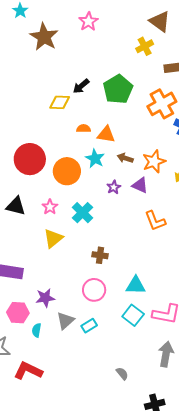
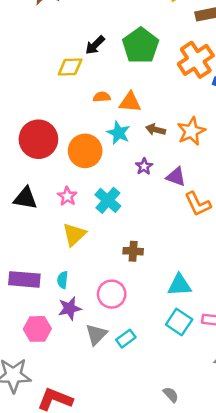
purple triangle: (140, 185) -> (176, 177), moved
pink circle: (94, 290) -> (112, 294), moved
cyan semicircle: (36, 330) -> (63, 280), moved

